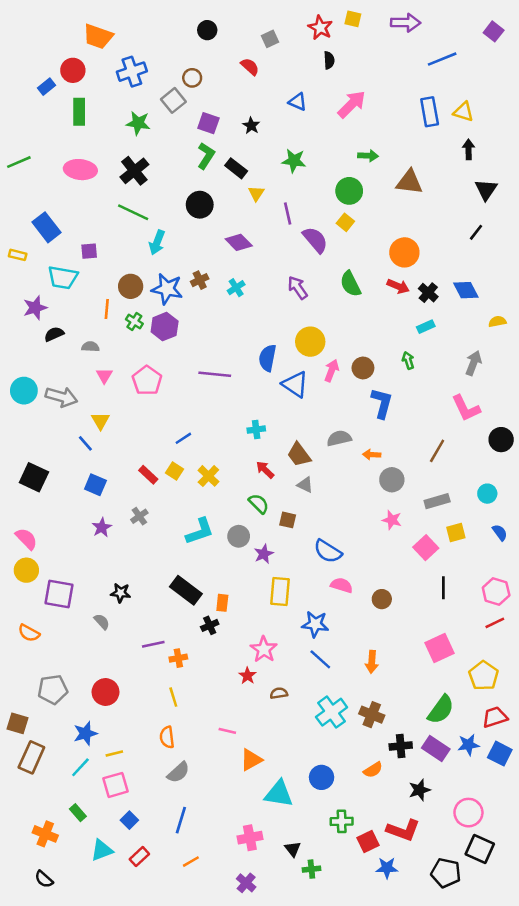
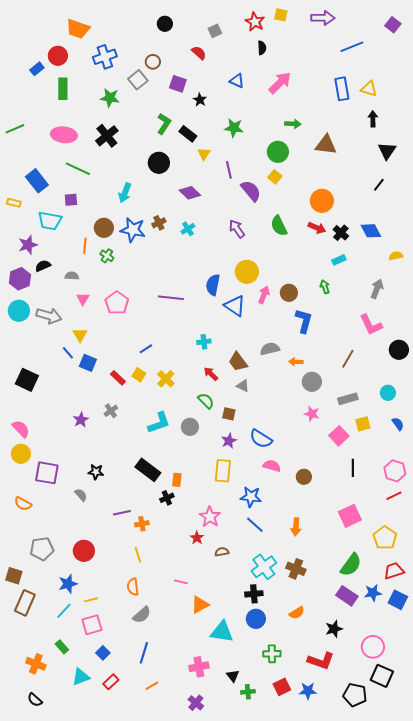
purple square: (208, 123) -> (178, 84), moved
green line: (133, 212) -> (78, 169), moved
purple hexagon: (165, 327) -> (20, 279), moved
blue square: (95, 485) -> (88, 363), moved
purple star: (264, 554) -> (229, 441), moved
black cross: (401, 746) -> (254, 594), moved
red square: (368, 841) -> (282, 687), moved

